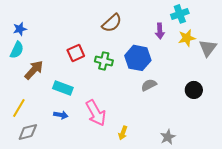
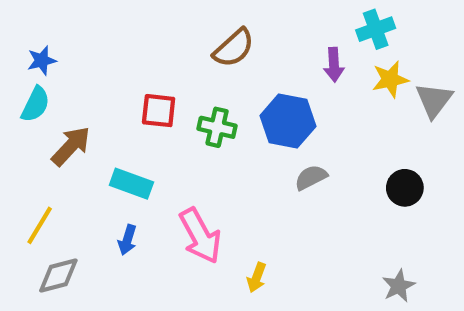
red square: (76, 53) -> (159, 111), turned 30
blue arrow: (61, 115) -> (127, 240), turned 96
gray star: (168, 137) -> (399, 286), moved

